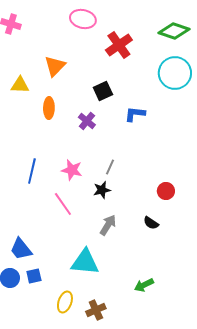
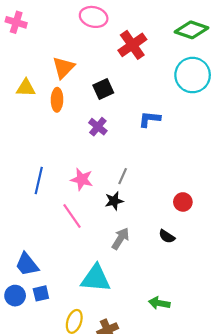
black square: (103, 91) -> (103, 89), moved
orange ellipse: (49, 108) -> (57, 100), moved
green arrow: (144, 285) -> (159, 303), turned 36

